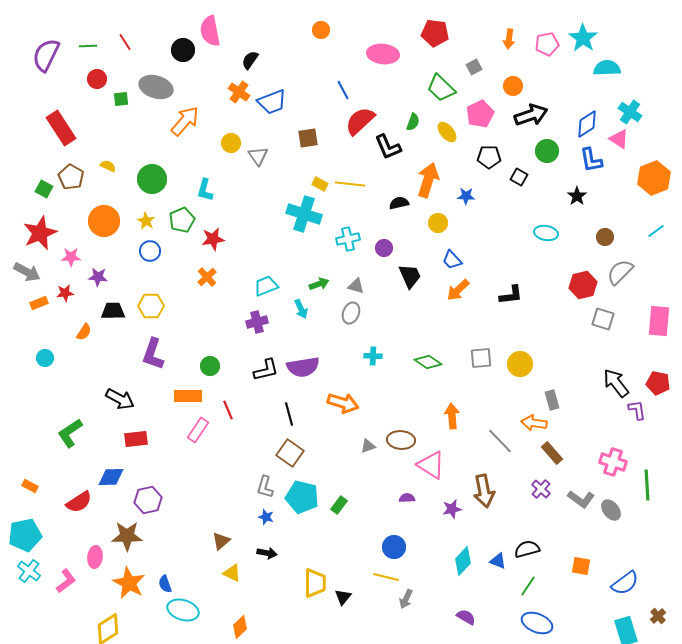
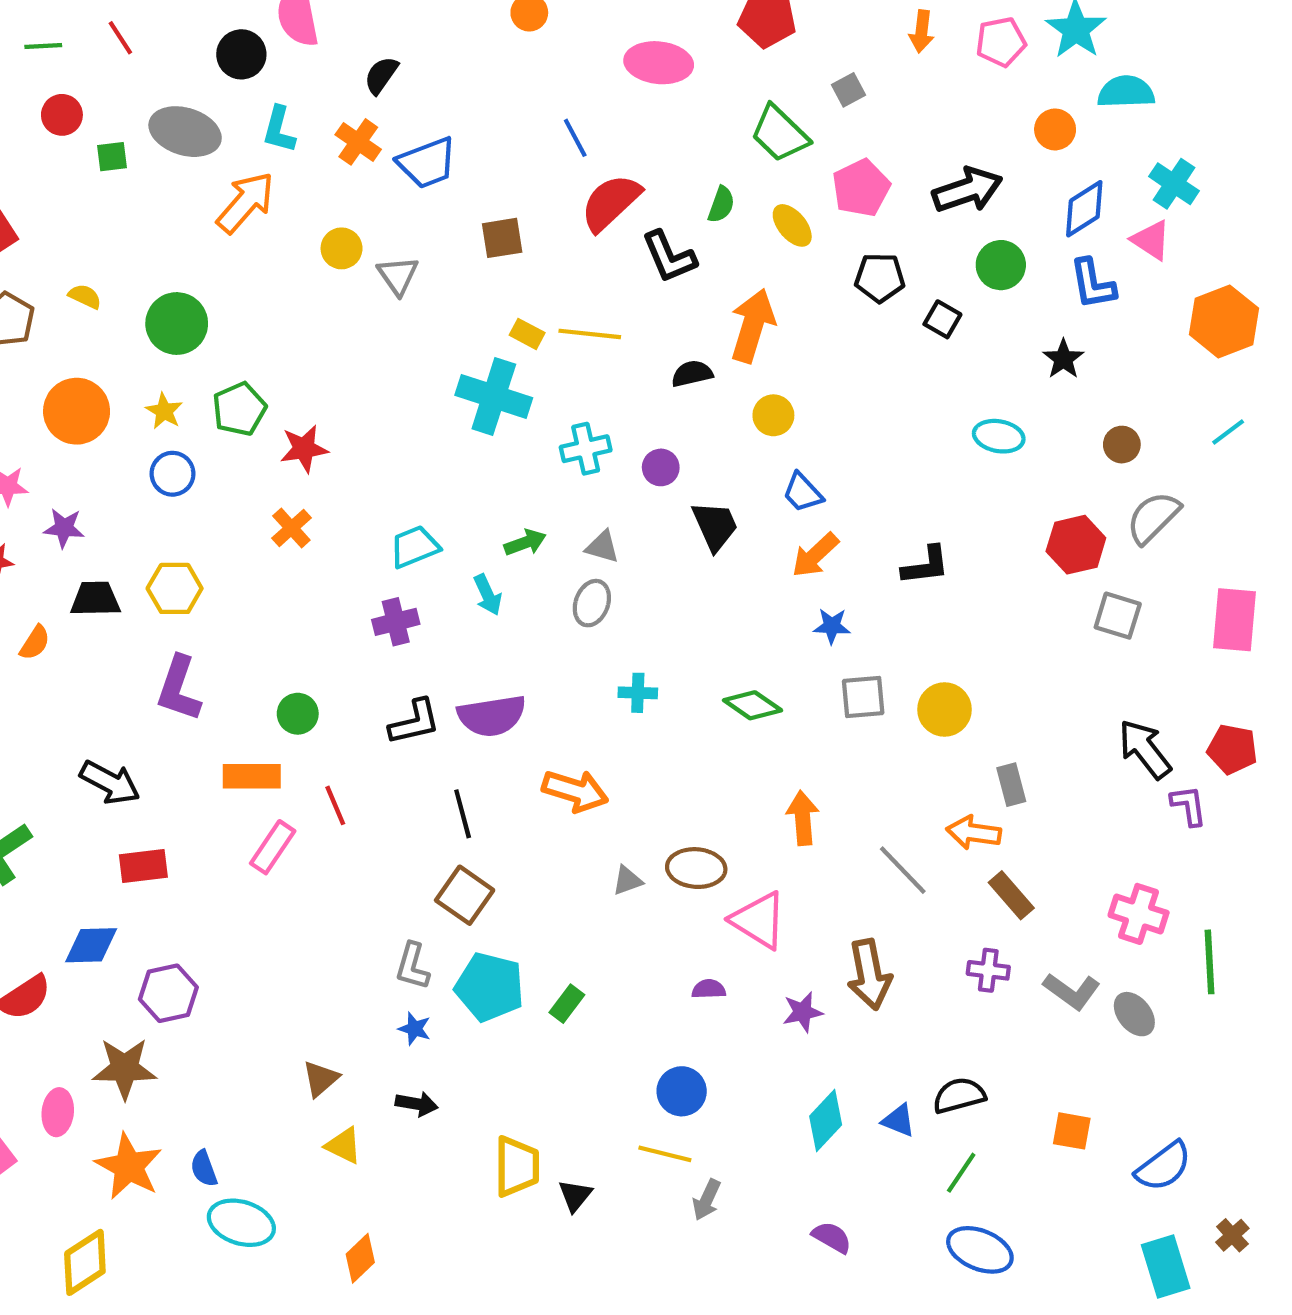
orange circle: (513, 86) -> (1055, 129), moved
cyan L-shape: (205, 190) -> (279, 129), moved
blue star: (466, 196) -> (832, 626), moved
purple cross: (541, 489) -> (988, 970), turned -36

